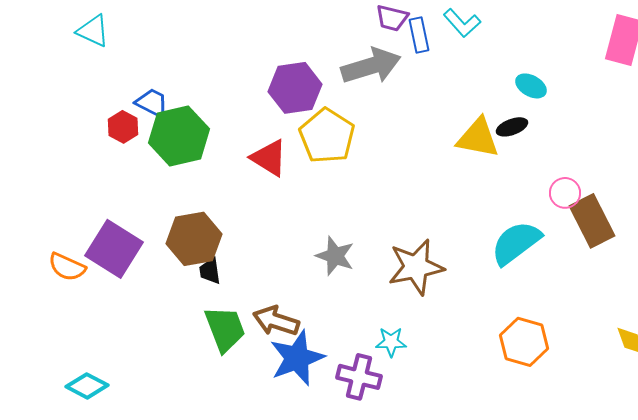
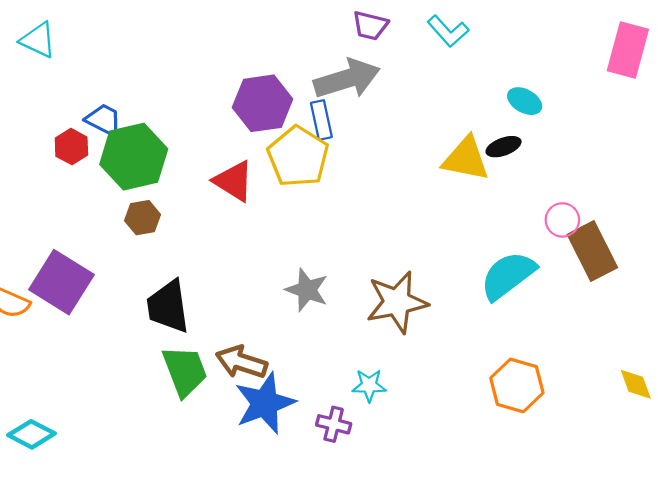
blue rectangle: (419, 35) -> (321, 120), moved
brown hexagon: (194, 239) -> (143, 218), moved, size x0.6
black trapezoid: (210, 271) -> (168, 307), size x1.8
purple cross: (359, 377) -> (334, 424), size x0.7

